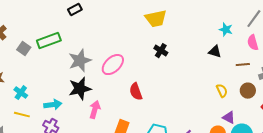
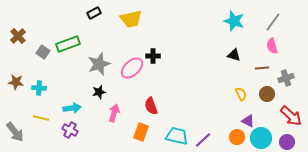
yellow trapezoid: (156, 19) -> (131, 19), moved
cyan star: (226, 30) -> (234, 21), moved, size x1.5
black cross: (161, 51) -> (153, 56), moved, turned -32
black star: (80, 89) -> (99, 92), size x0.6
red semicircle: (136, 92) -> (151, 106), moved
cyan cross: (21, 93) -> (39, 88), moved, turned -32

